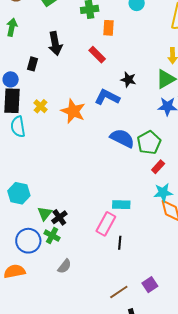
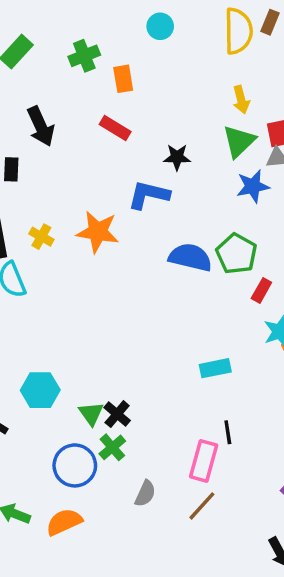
pink rectangle: (106, 224) -> (204, 461), moved
green cross: (52, 236) -> (112, 447), turned 35
brown line: (119, 292) -> (202, 506), moved

